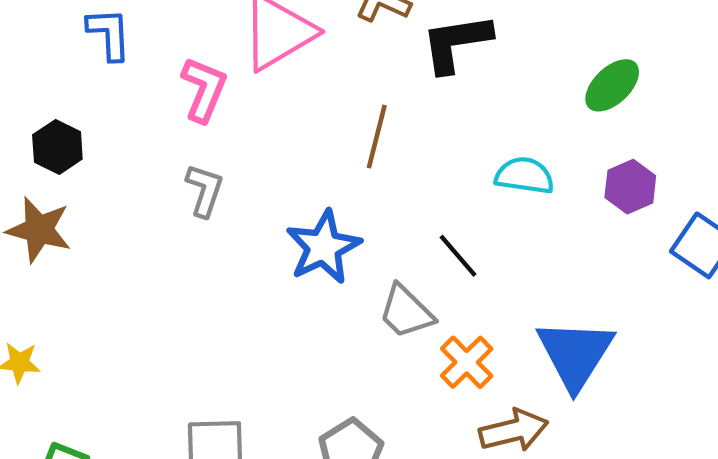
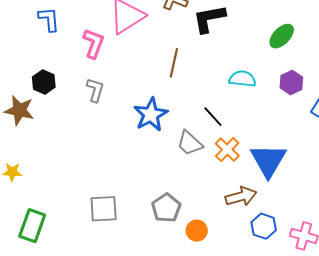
black hexagon: (57, 147) -> (44, 82), moved
orange cross: (467, 362) -> (227, 150), moved

